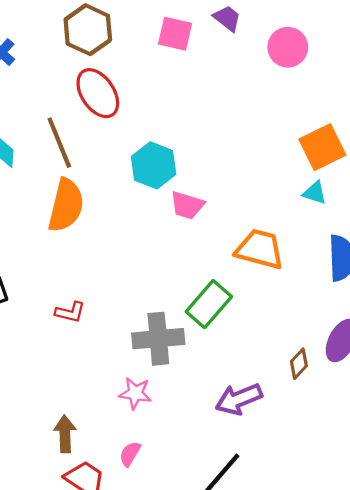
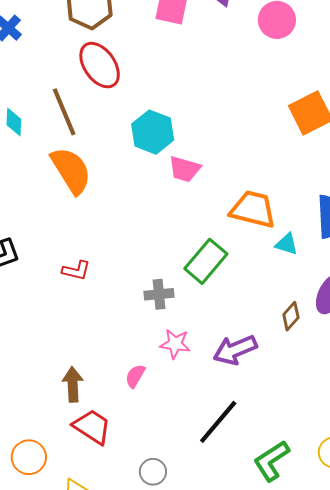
cyan triangle: (315, 193) -> (287, 244), moved
orange semicircle: (66, 205) -> (71, 170), turned -45
gray cross: (158, 339) -> (159, 294), size x0.6
pink star: (135, 393) -> (175, 344), moved
pink semicircle: (130, 454) -> (135, 376), moved

